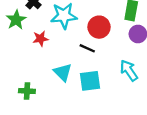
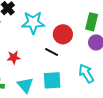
red star: (40, 39) -> (14, 57), moved
cyan triangle: (63, 72) -> (25, 85), moved

